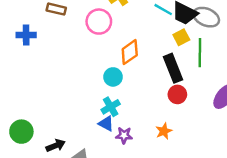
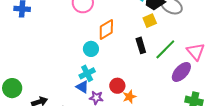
green line: (200, 53) -> (165, 49), moved, turned 40
black rectangle: (173, 68) -> (141, 45), size x0.7
red circle: (177, 94) -> (117, 86), moved

